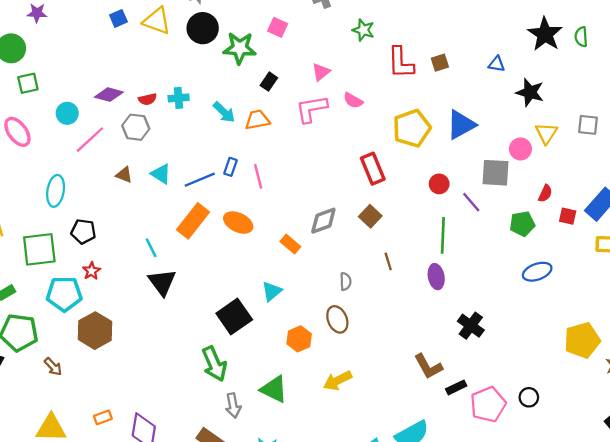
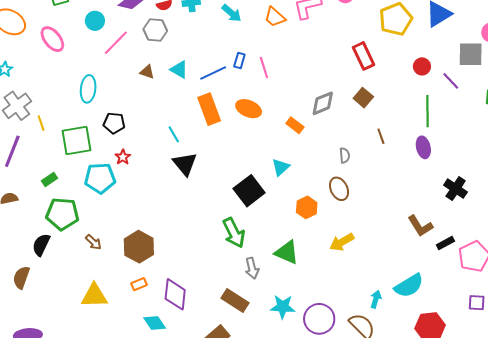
orange trapezoid: (257, 120) -> (275, 17), moved, turned -125
orange rectangle: (193, 221) -> (209, 109), turned -56
brown hexagon: (95, 331) -> (139, 247), moved

